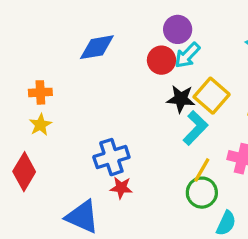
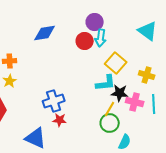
cyan arrow: (187, 55) -> (101, 38), turned -36
black star: (181, 99) -> (120, 93), moved
cyan L-shape: (195, 128) -> (106, 83), turned 40

